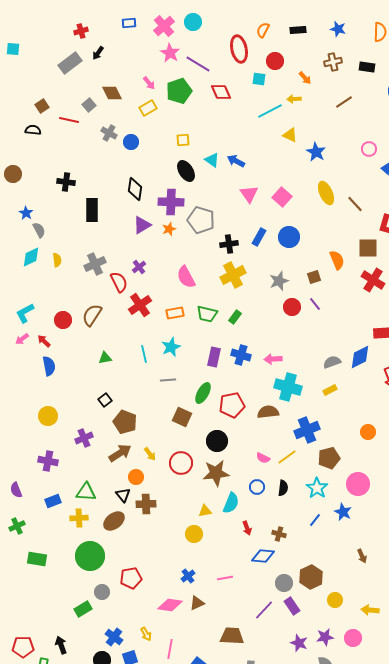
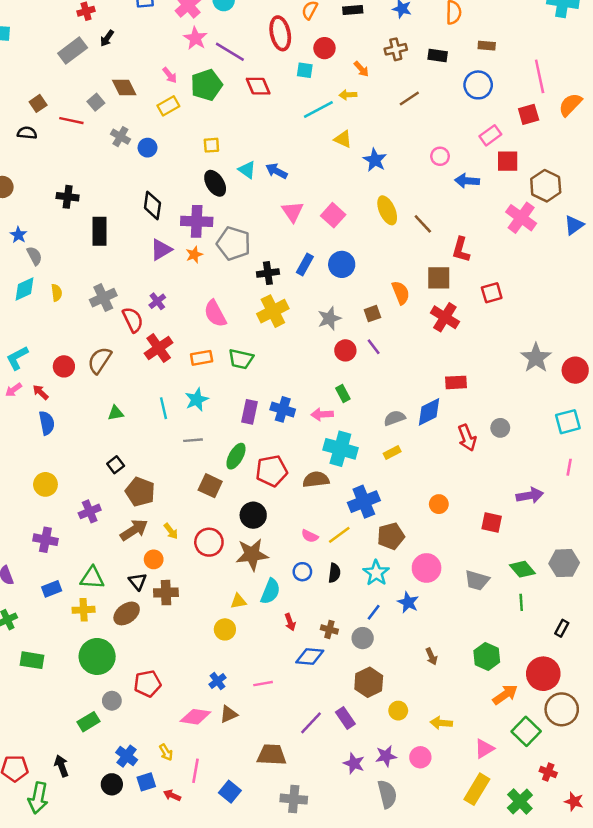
green rectangle: (235, 317) -> (343, 393), moved, turned -64
gray circle: (284, 583) -> (363, 638), moved

